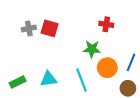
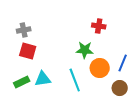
red square: (50, 28) -> (28, 51), moved
green rectangle: (18, 82) -> (22, 82), moved

